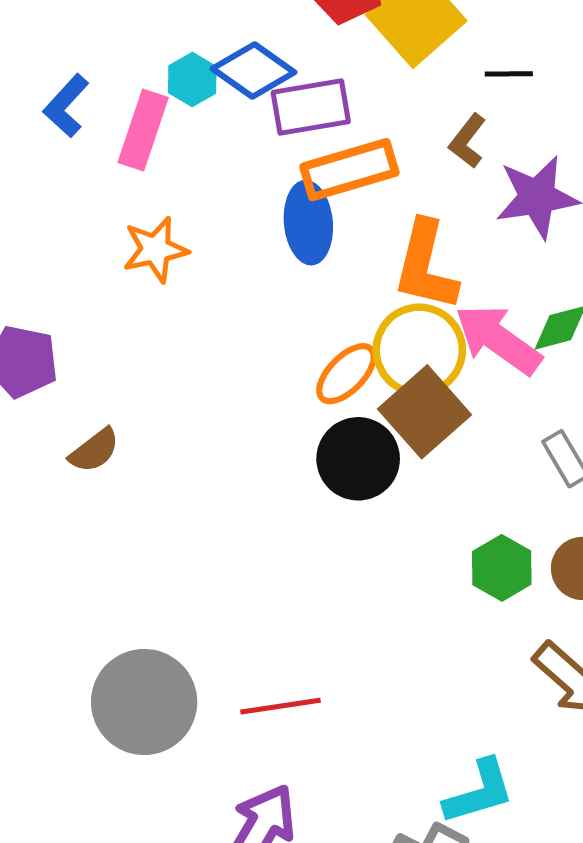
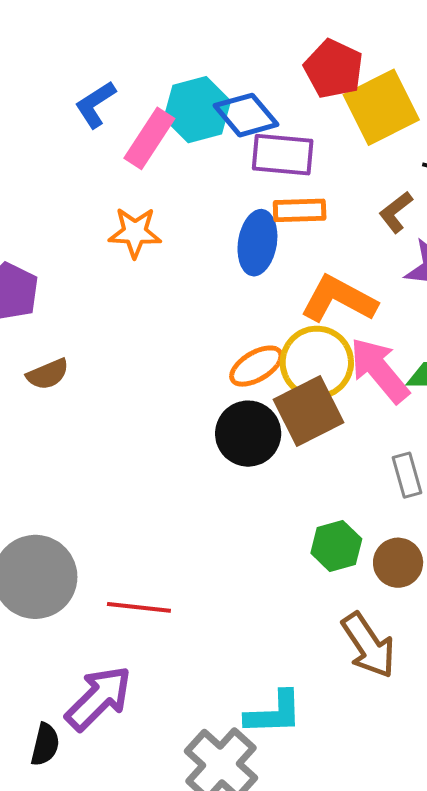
cyan hexagon: (192, 79) -> (197, 110), size x1.6
orange rectangle: (349, 170) -> (300, 210), size x0.7
orange L-shape: (426, 266) -> (339, 299), turned 90

